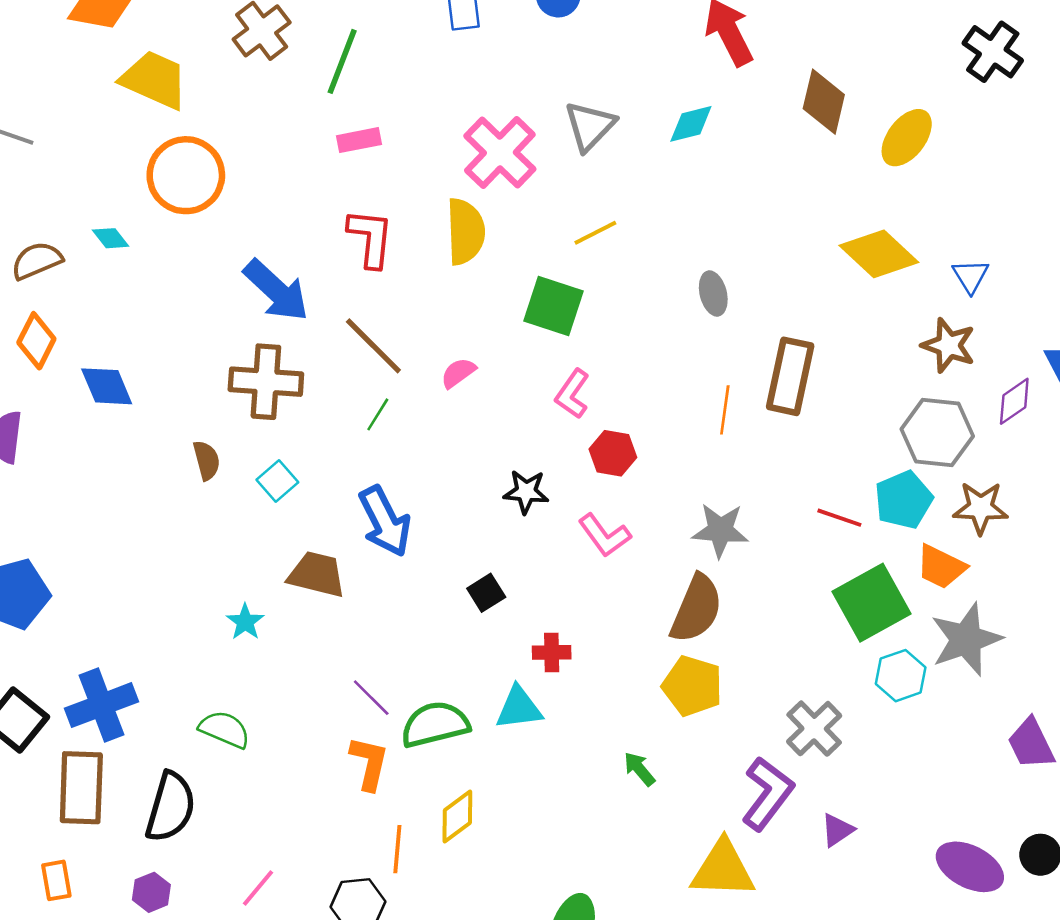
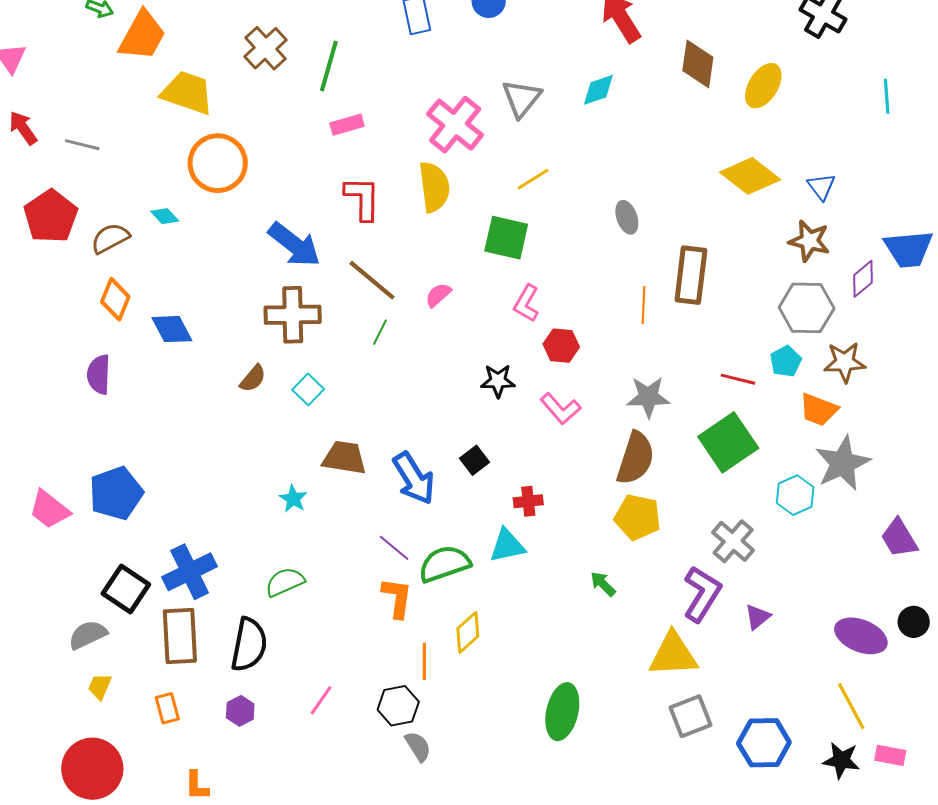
brown semicircle: (207, 460) -> (253, 379), turned 60
cyan pentagon: (904, 500) -> (786, 361), size x0.7
blue arrow: (385, 521) -> (414, 478), moved
green square: (872, 603) -> (728, 442), moved
green semicircle: (225, 729) -> (285, 582), turned -42

